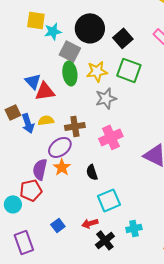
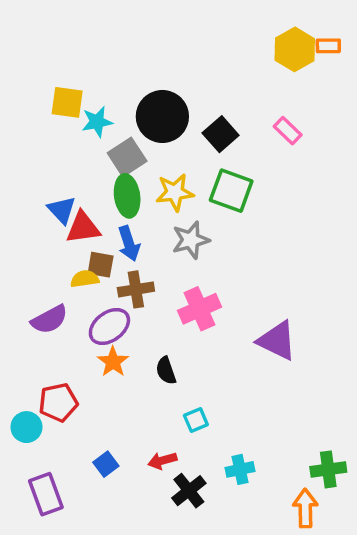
gray square: (70, 51) -> (127, 157), turned 30
brown square: (13, 112) -> (101, 265), moved, turned 35
blue arrow: (28, 123) -> (129, 244), moved
purple semicircle: (40, 169) -> (49, 319), moved, turned -130
cyan square: (109, 200) -> (196, 420), size x0.6

